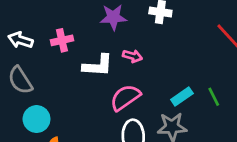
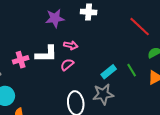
pink cross: (62, 40) -> (21, 60), moved
pink semicircle: (125, 98) -> (67, 65), moved, size x0.6

